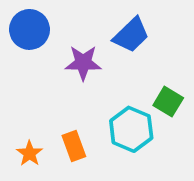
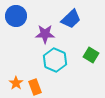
cyan hexagon: (131, 129) -> (55, 60), moved
orange rectangle: (74, 146) -> (35, 87), moved

